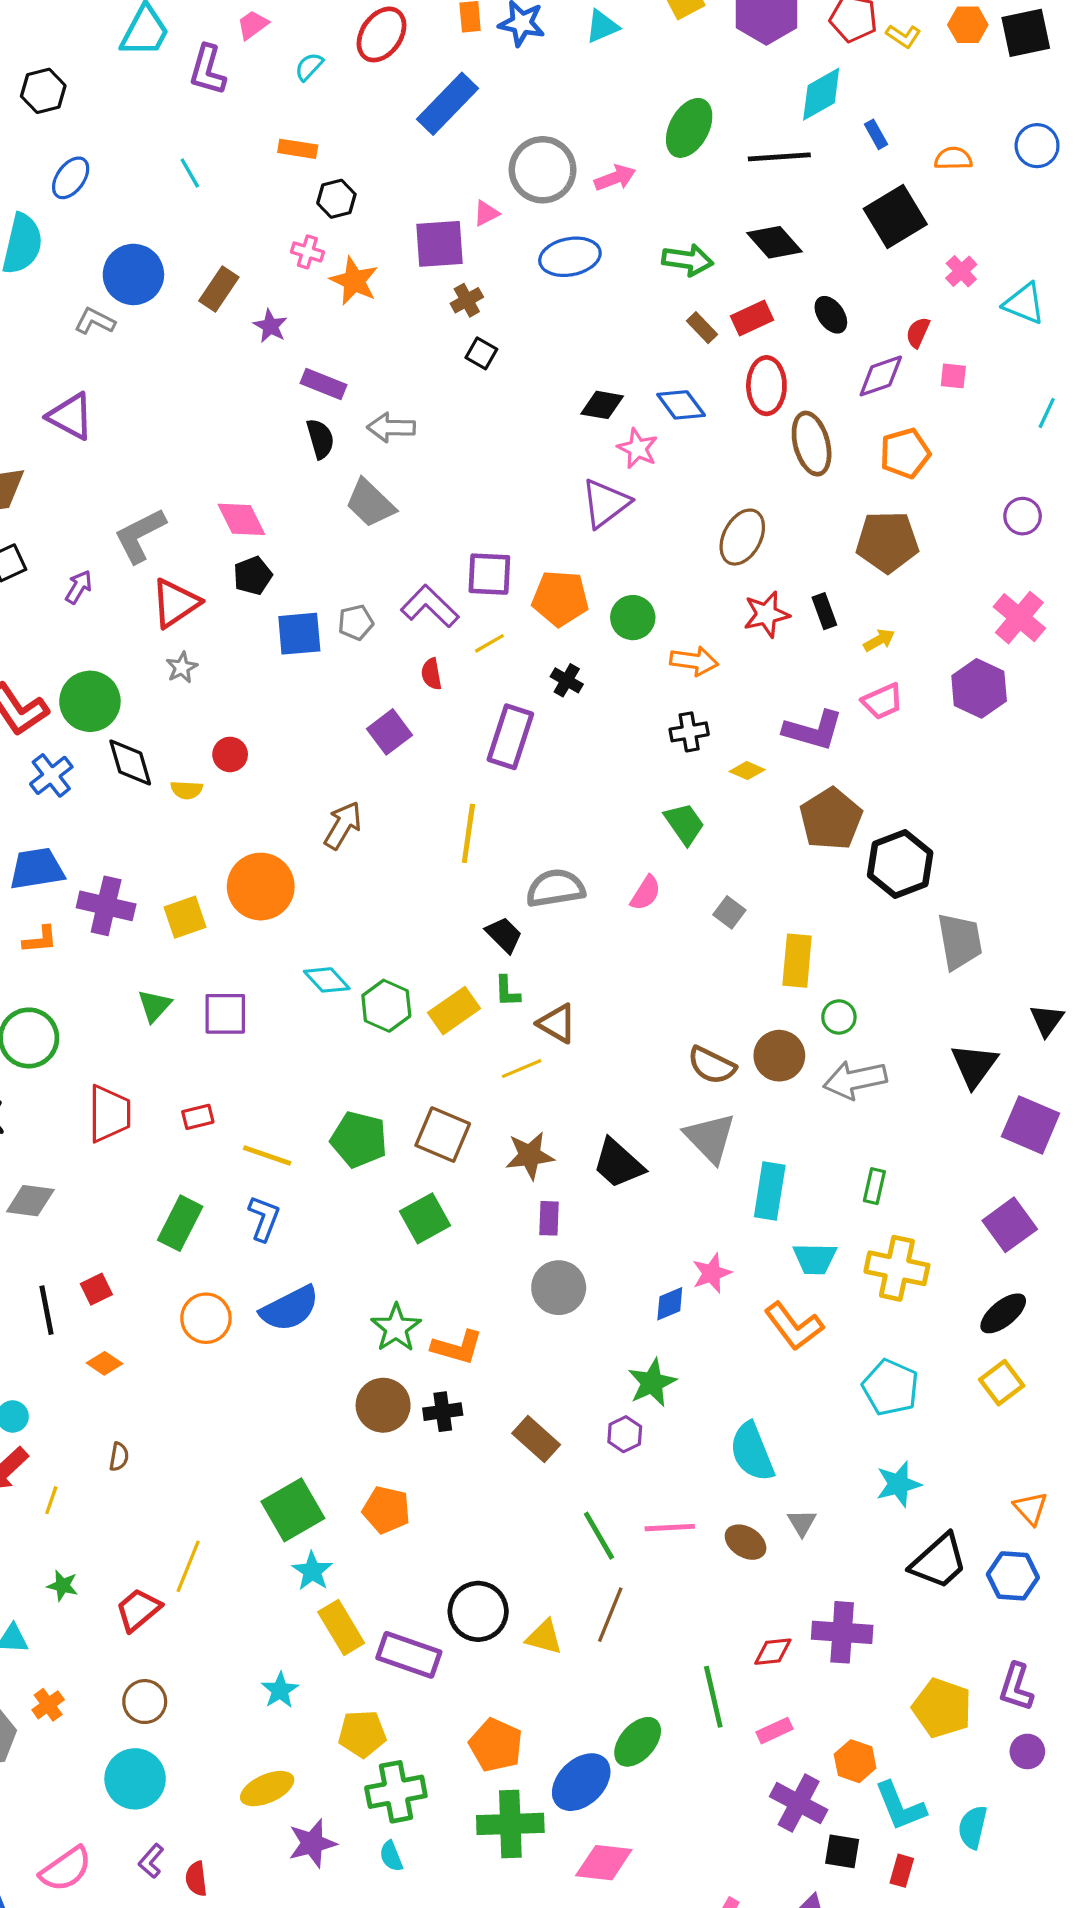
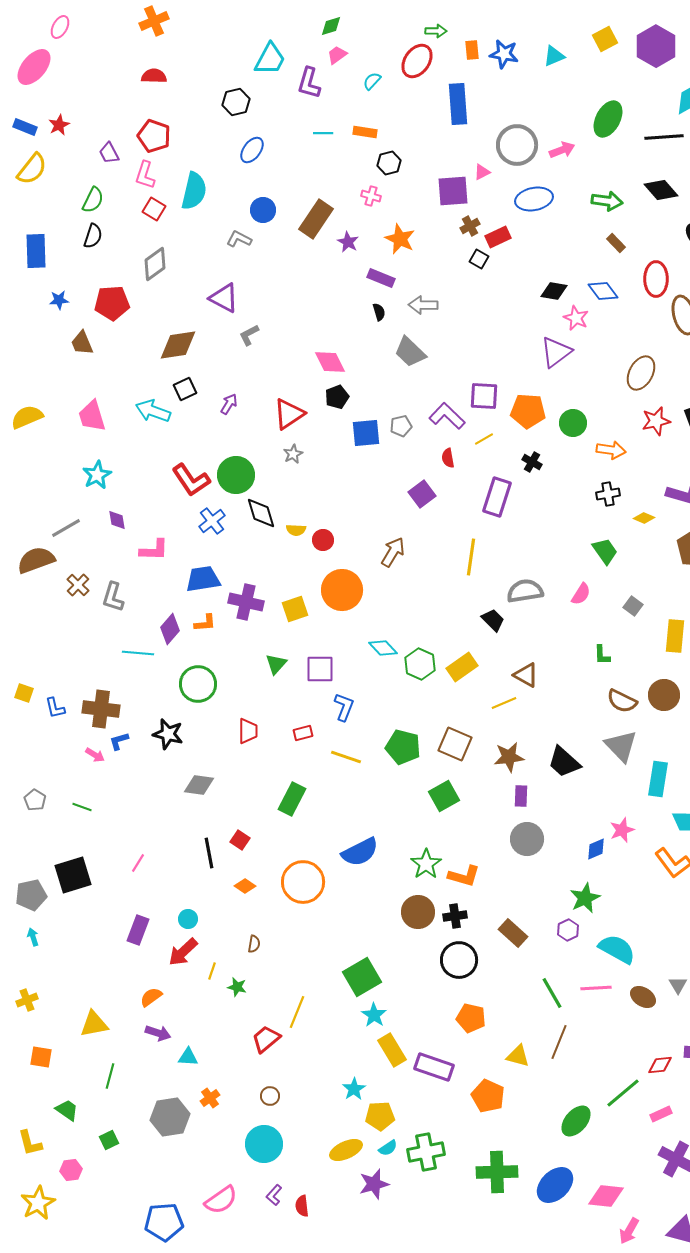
black hexagon: (43, 91) -> (236, 102), moved
blue rectangle: (448, 104) -> (458, 104), turned -48
cyan line: (190, 173) -> (323, 133), moved, turned -60
blue ellipse: (71, 178) -> (252, 150), moved
blue circle: (133, 274) -> (263, 210), size x0.7
orange star: (354, 281) -> (400, 239), moved
brown rectangle: (219, 289) -> (316, 219), size x1.4
red rectangle: (752, 318) -> (498, 237), moved
black semicircle: (320, 439) -> (379, 312), size x0.7
gray L-shape: (140, 535) -> (249, 335), moved, size x0.6
red circle: (230, 754) -> (323, 540), moved
green L-shape: (507, 991) -> (602, 655), moved
red trapezoid: (109, 1114) -> (248, 731), size x0.7
blue L-shape: (264, 1218) -> (344, 707), moved
red square: (96, 1289) -> (240, 840), turned -30
orange circle: (206, 1318) -> (303, 882), moved, size x1.4
cyan semicircle: (752, 1452) -> (617, 949), moved, turned 141
orange pentagon: (386, 1510) -> (471, 1018), moved
green star: (63, 1586) -> (237, 987), moved
black circle: (478, 1611) -> (459, 960), moved
green line: (713, 1697) -> (623, 1093), turned 63
brown circle: (145, 1702) -> (270, 1096), size x0.7
yellow pentagon: (362, 1734) -> (380, 1116), moved
orange pentagon: (496, 1745) -> (488, 1096), moved
blue ellipse: (581, 1782) -> (555, 1185), moved
cyan semicircle: (391, 1856) -> (388, 1148), moved, turned -102
pink diamond: (604, 1863) -> (606, 1196), moved

